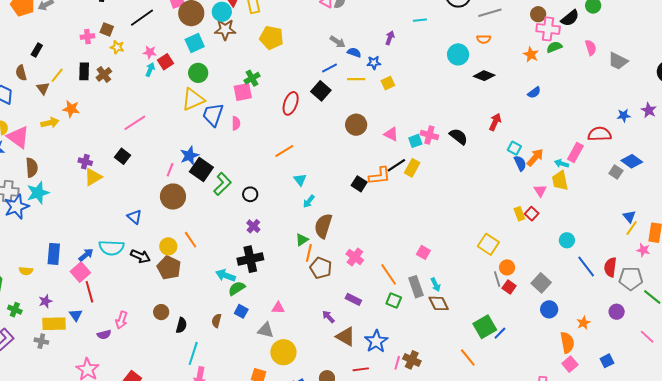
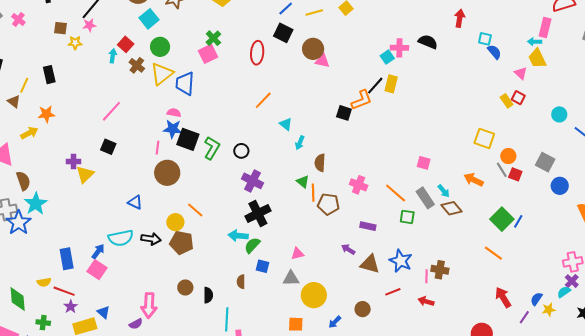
pink cross: (87, 37) -> (18, 19), moved, turned -32
pink star: (150, 52) -> (89, 25), moved
brown cross: (104, 74) -> (137, 65), moved
pink semicircle: (236, 123) -> (174, 113), moved, turned -64
brown circle: (356, 125) -> (313, 49), moved
pink triangle: (391, 134) -> (322, 61), moved
blue star: (189, 156) -> (173, 129), turned -30
orange arrow: (535, 157) -> (474, 180), moved, turned -90
purple cross: (253, 226) -> (253, 181), size x1.5
brown semicircle: (323, 226) -> (320, 163), size x0.7
green triangle: (302, 240) -> (303, 182), turned -32
red line: (89, 292) -> (64, 291), moved, turned -40
pink arrow: (121, 320) -> (149, 305), size x1.4

